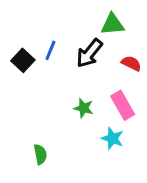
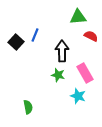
black arrow: (89, 53) -> (62, 51), moved, turned 140
red semicircle: (131, 63) -> (91, 36), moved

